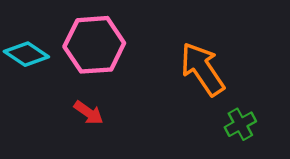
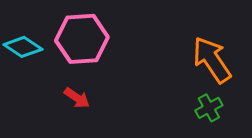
orange arrow: (202, 69) -> (212, 60), moved

